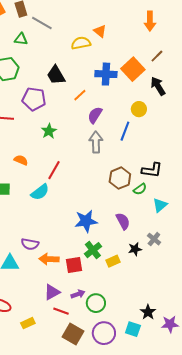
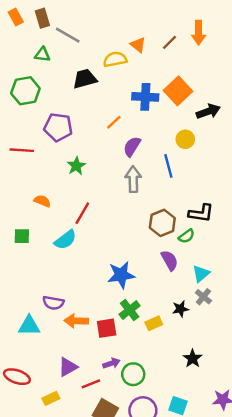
brown line: (157, 56) -> (170, 42), moved
black trapezoid: (56, 75) -> (85, 79), moved, turned 105
black arrow: (158, 86) -> (208, 111), turned 102
blue line: (125, 131) -> (168, 166), turned -36
cyan triangle: (160, 205) -> (201, 274), moved
purple semicircle: (123, 221) -> (170, 260), moved
purple triangle: (52, 292) -> (68, 367), moved
red line: (61, 311) -> (91, 384), turned -42
black star: (148, 312) -> (193, 358), moved

